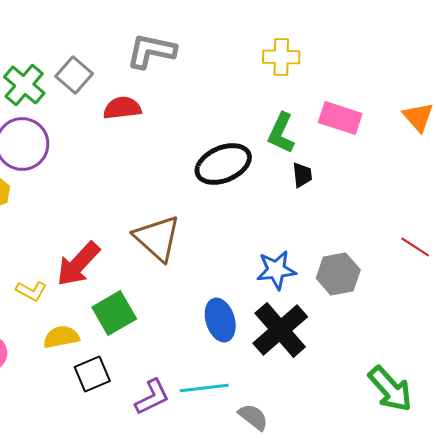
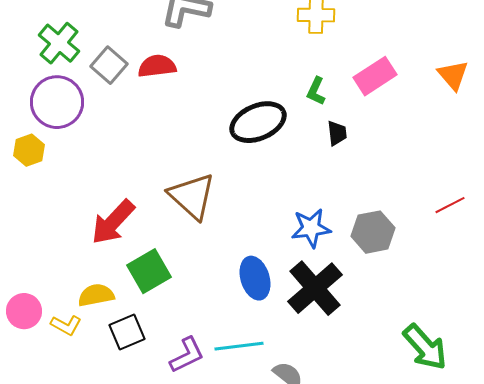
gray square: (74, 75) -> (109, 65), moved
pink rectangle: (340, 118) -> (375, 76), turned -51
green L-shape: (281, 133) -> (316, 91), size x0.7
red line: (415, 247) -> (450, 205), turned -60
yellow L-shape: (31, 291) -> (66, 325), moved

